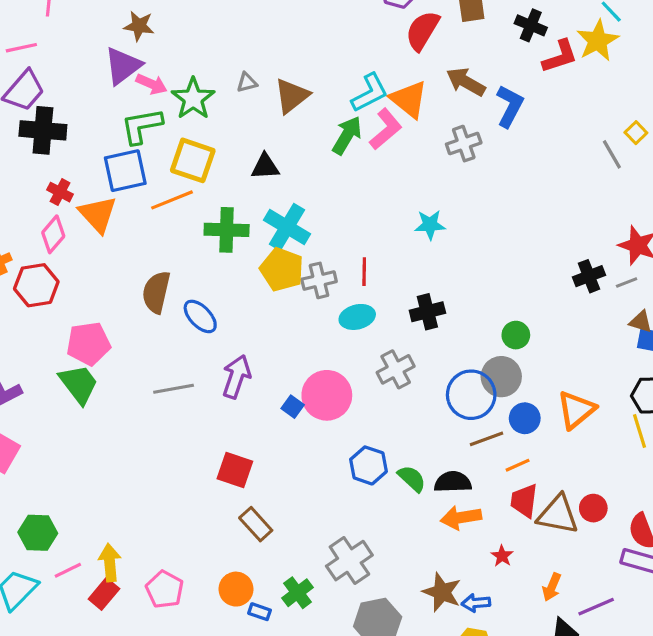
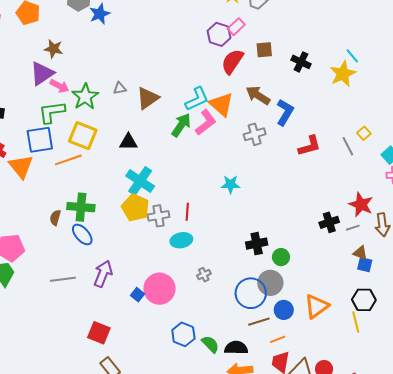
red L-shape: (560, 56) -> (310, 146), moved
green cross: (227, 230) -> (81, 207), moved
brown semicircle: (156, 292) -> (55, 218), size x0.6
black cross: (427, 312) -> (257, 244), moved
gray cross: (396, 369) -> (204, 275), size x0.6

